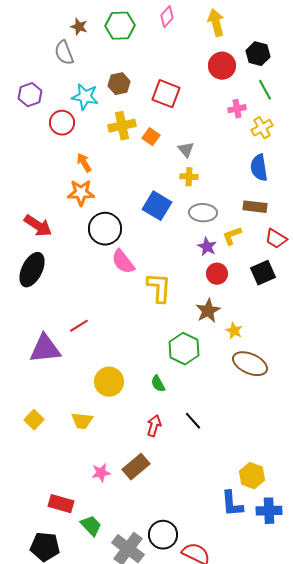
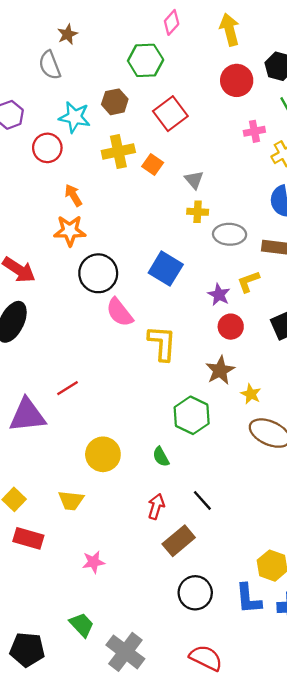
green hexagon: (120, 26) -> (146, 60), moved
brown star: (79, 27) -> (67, 34), turned 30
red square: (166, 94) -> (170, 114), turned 32
blue square: (157, 206) -> (166, 269), moved
gray ellipse: (203, 213) -> (230, 234), moved
brown rectangle: (136, 467) -> (179, 541), moved
red rectangle: (61, 504) -> (28, 538), moved
black circle: (163, 535) -> (195, 593), moved

